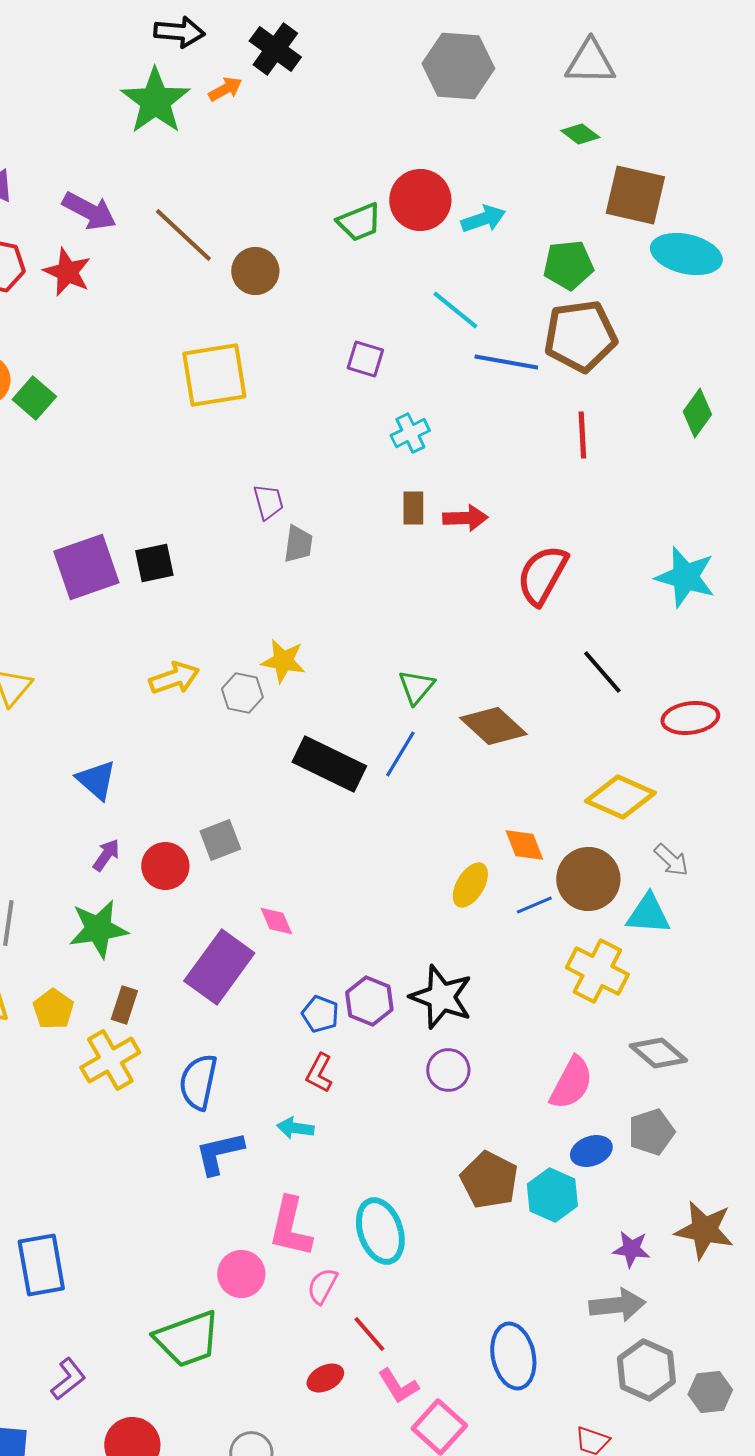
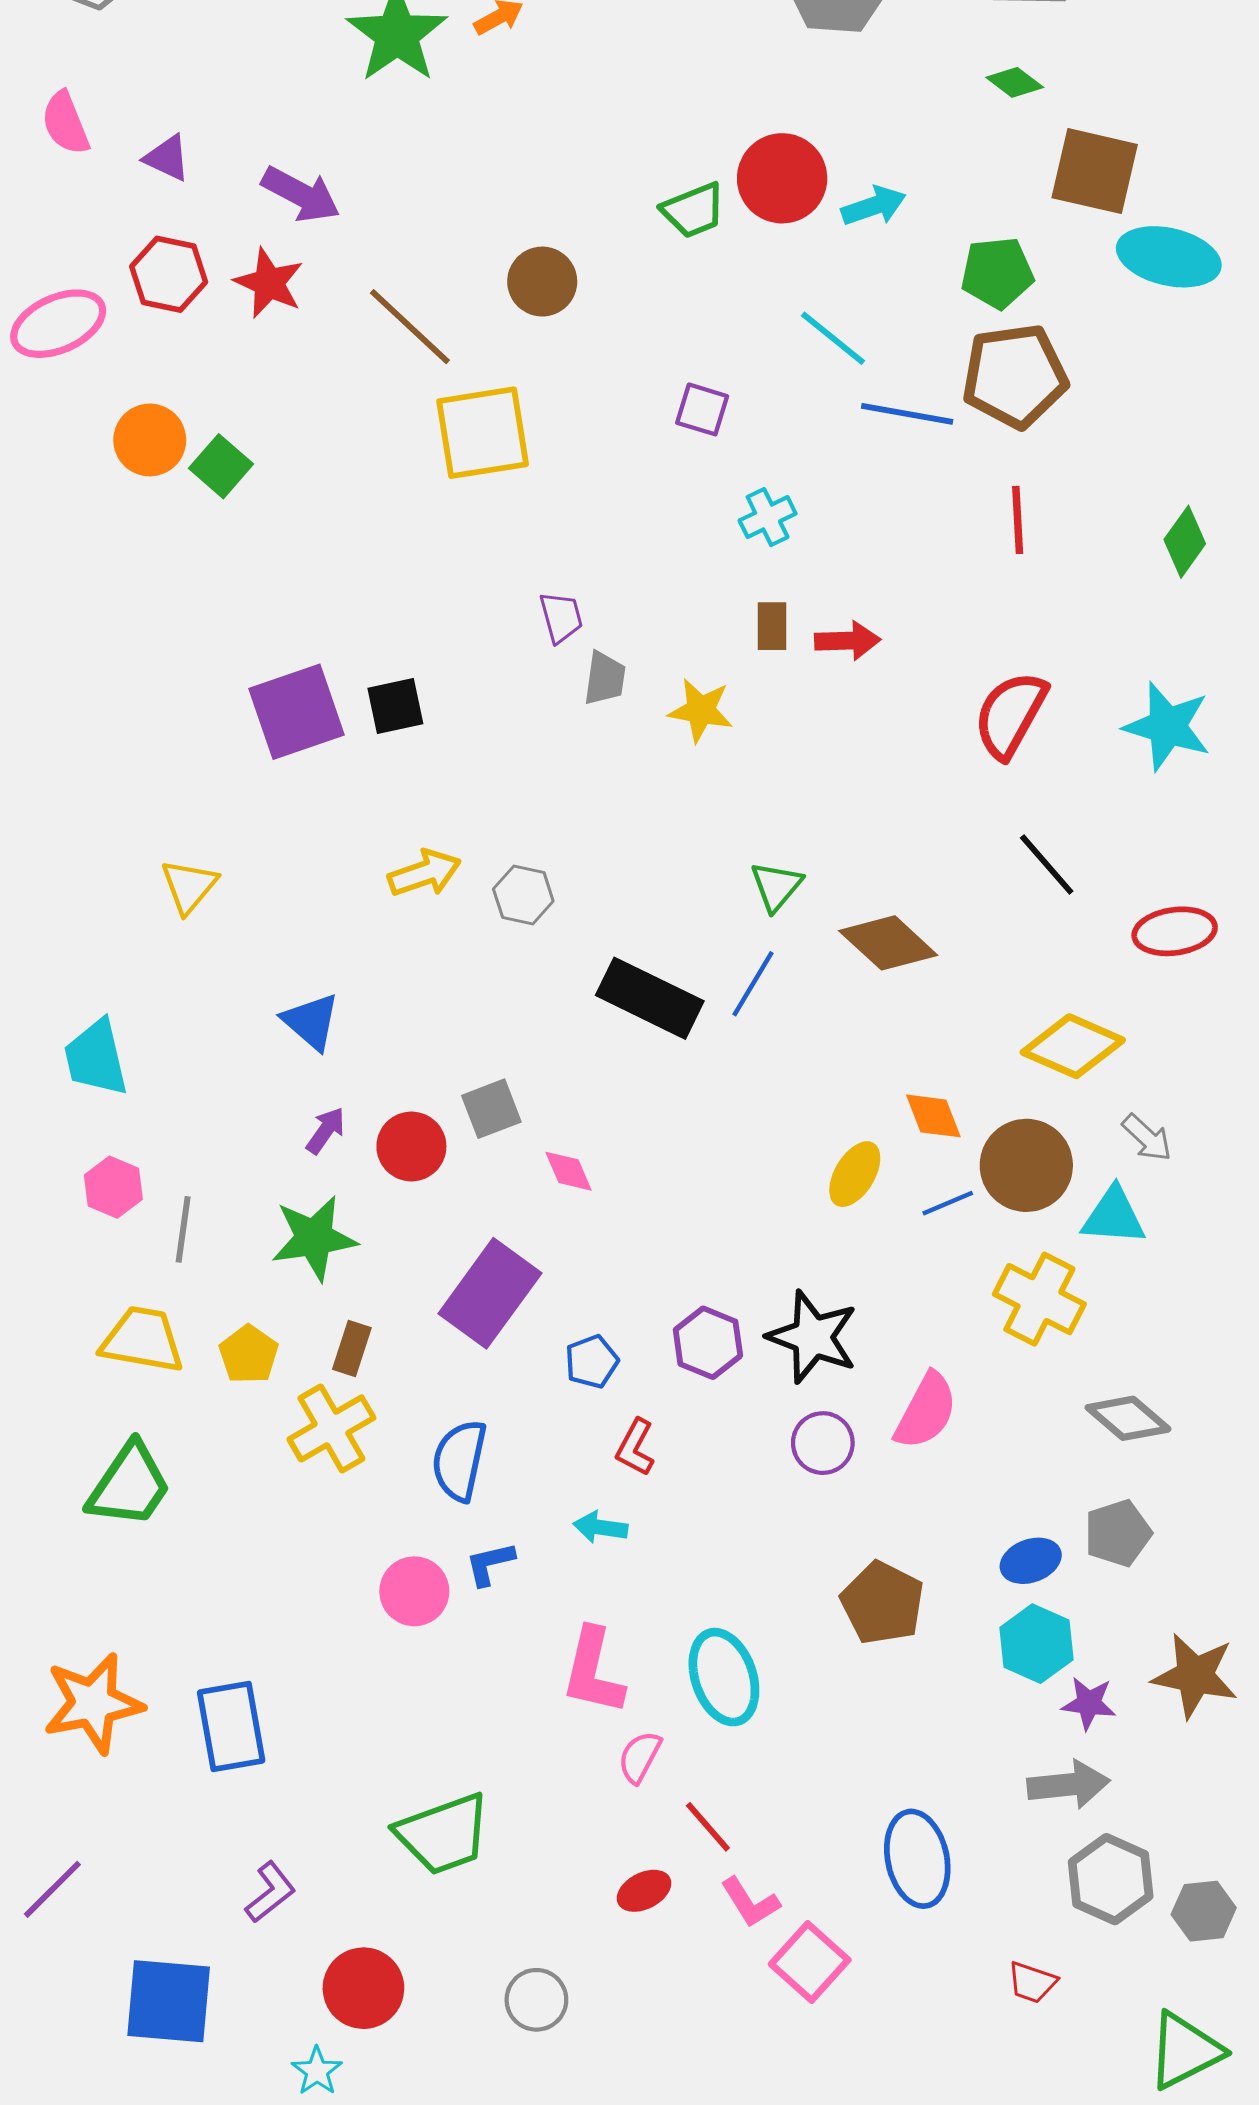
brown line: (183, 235) -> (410, 327), moved
green diamond: (697, 413) -> (1185, 542), moved
red semicircle: (542, 575) -> (1010, 715), moved
yellow star: (283, 661) -> (701, 710), moved
pink diamond: (276, 921) -> (568, 1171), moved
blue pentagon: (320, 1014) -> (592, 1362), moved, turned 30
pink semicircle: (571, 1083) -> (926, 1411), moved
blue L-shape: (219, 1153) -> (490, 1564), size x0.7
cyan hexagon: (552, 1195) -> (1036, 1644), moved
pink circle: (241, 1274) -> (414, 1591), moved

